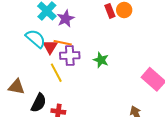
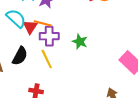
yellow line: (56, 73) -> (47, 59), moved
black semicircle: (39, 103) -> (20, 56), moved

